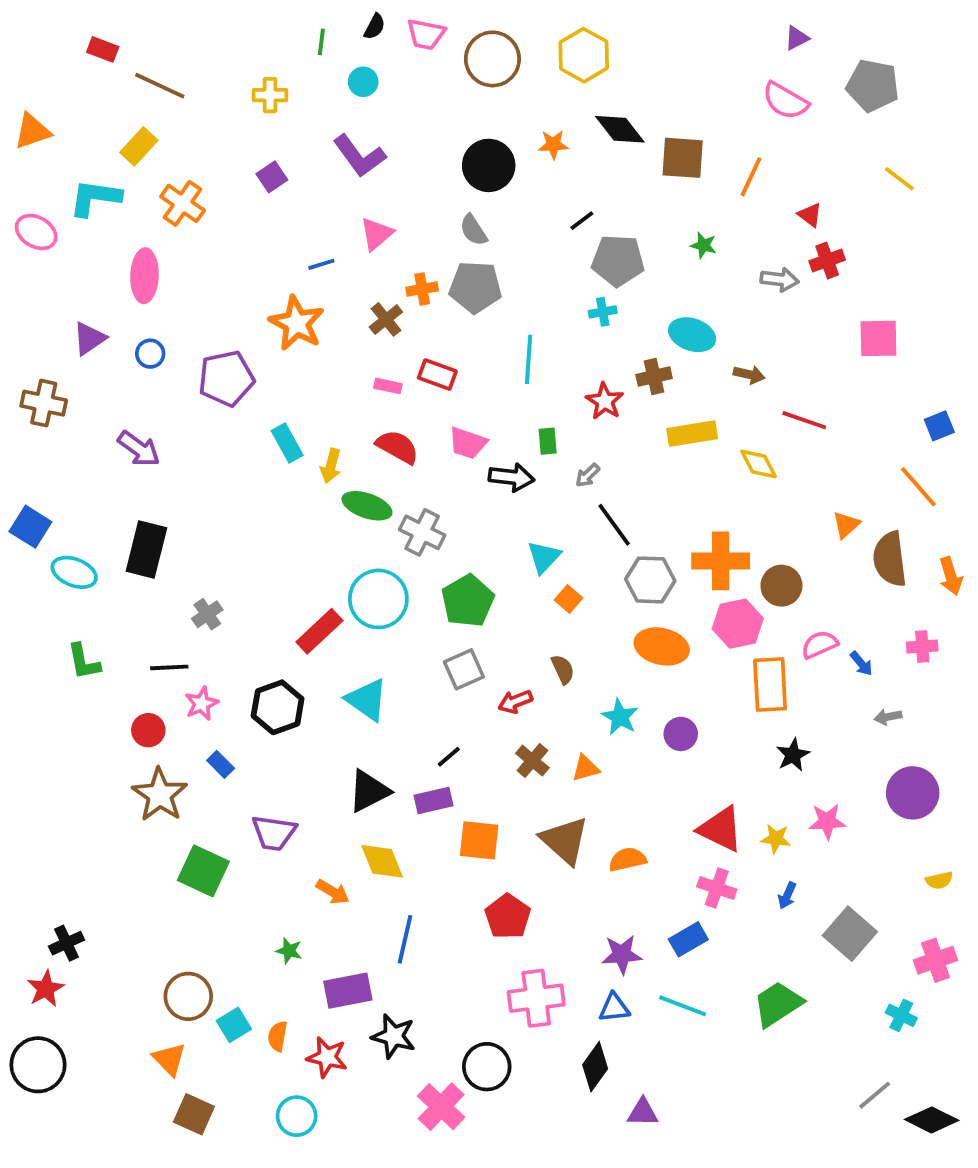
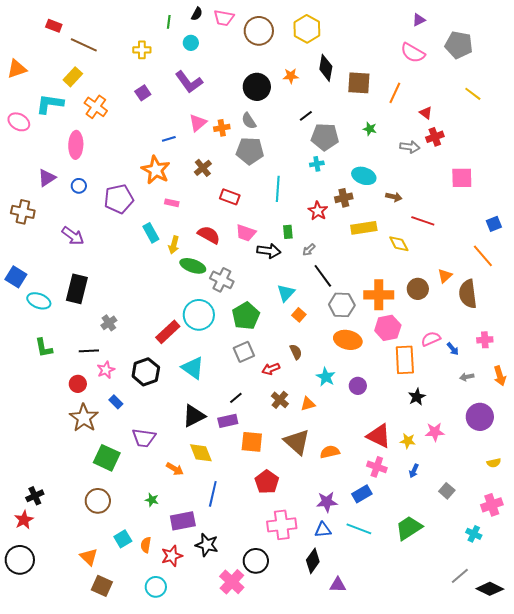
black diamond: (620, 129) -> (326, 68), turned 48
orange cross: (422, 289) -> (222, 128), moved
pink rectangle: (388, 386) -> (172, 203), moved
orange arrow: (951, 576) -> (500, 376), moved
brown circle: (781, 586) -> (418, 289), moved
gray square: (850, 934) -> (447, 491), size x0.6
brown circle: (188, 996) -> (98, 501), moved
red star: (327, 1057) -> (172, 556), turned -30

